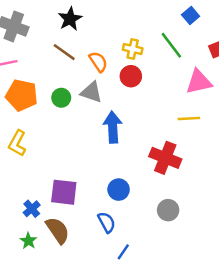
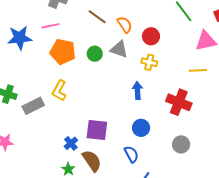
yellow cross: (133, 49) -> (149, 62), moved
blue arrow: (113, 127) -> (137, 91), moved, size x0.7

